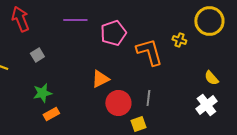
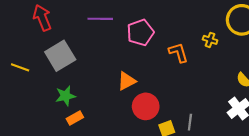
orange L-shape: (149, 52) -> (178, 53), size x0.7
gray square: (37, 55) -> (60, 56), size x2.0
gray line: (148, 98) -> (190, 122), moved

